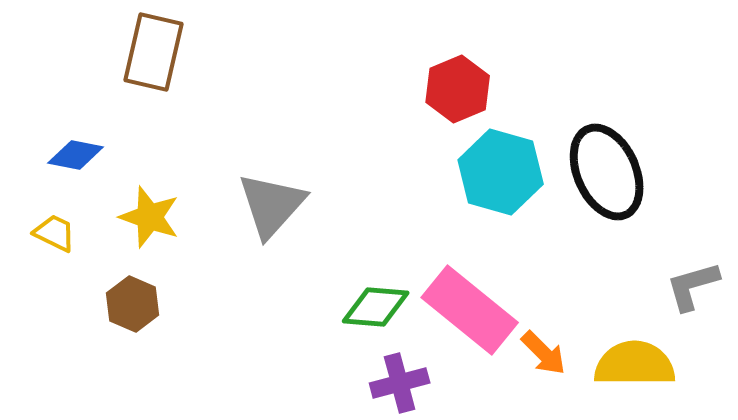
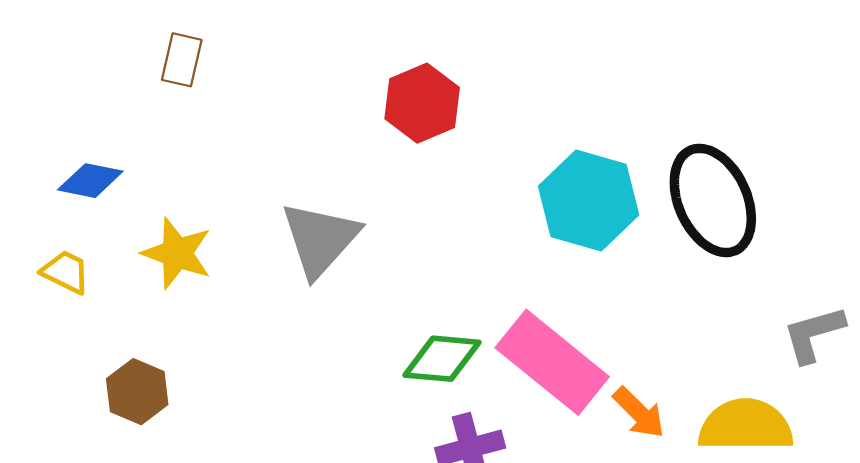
brown rectangle: (154, 52) -> (182, 60), size x0.6
red hexagon: (458, 89) -> (422, 103), moved
brown hexagon: (133, 304) -> (137, 392), moved

